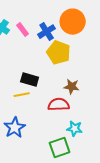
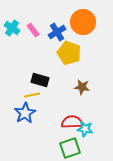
red semicircle: (59, 105) -> (72, 122), moved
blue star: (15, 128) -> (25, 113), moved

